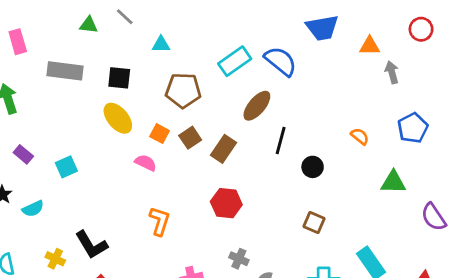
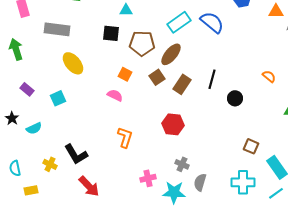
black square: (119, 78) -> (111, 33), moved
brown ellipse: (257, 106) -> (171, 54), moved
yellow ellipse: (118, 118) -> (73, 63), moved
brown square: (190, 138) -> (157, 77), moved
brown rectangle: (224, 149) -> (182, 84), moved
brown square: (314, 223) -> (251, 146), moved

